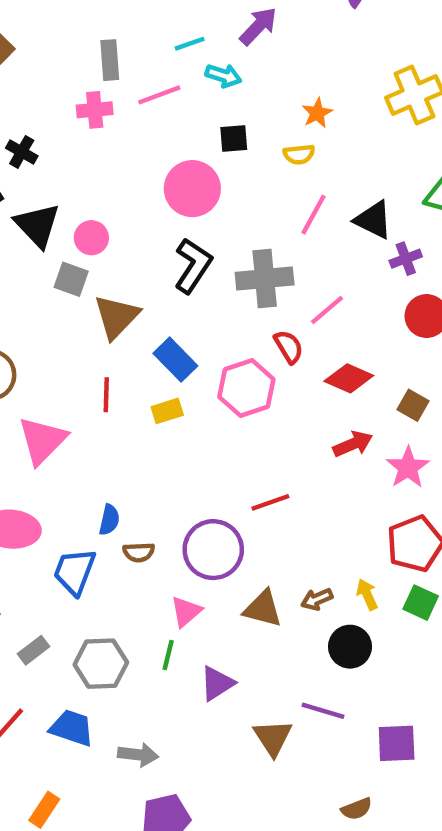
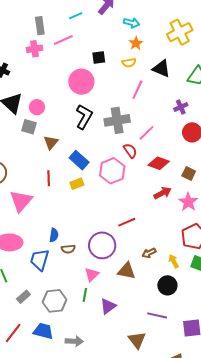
cyan arrow: (223, 76) -> (132, 23), moved
black triangle: (373, 220) -> (161, 69), moved
brown triangle: (116, 317) -> (51, 142), size x0.7
brown arrow: (317, 599) -> (149, 253), moved
brown triangle: (273, 738) -> (137, 340), moved

